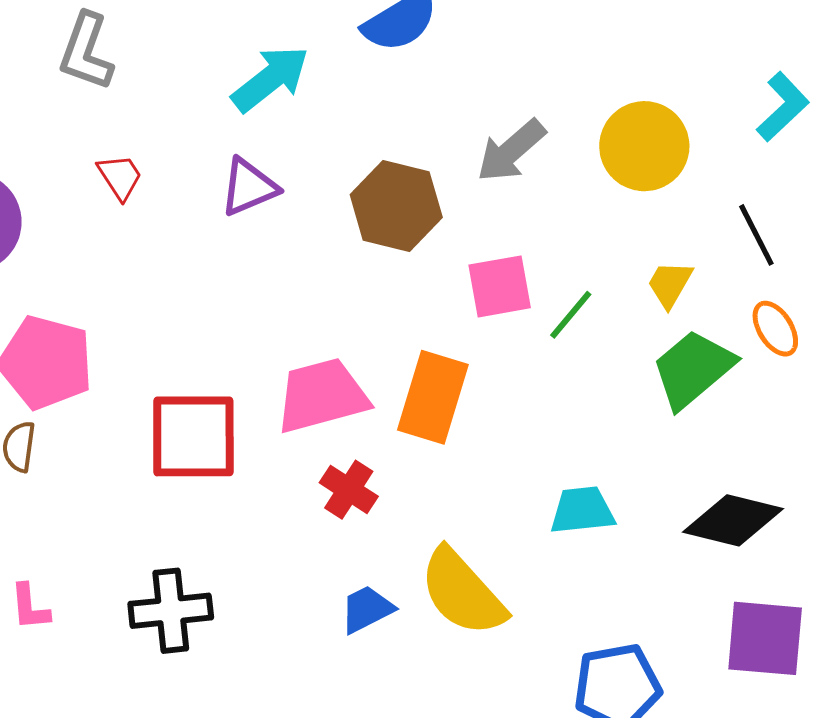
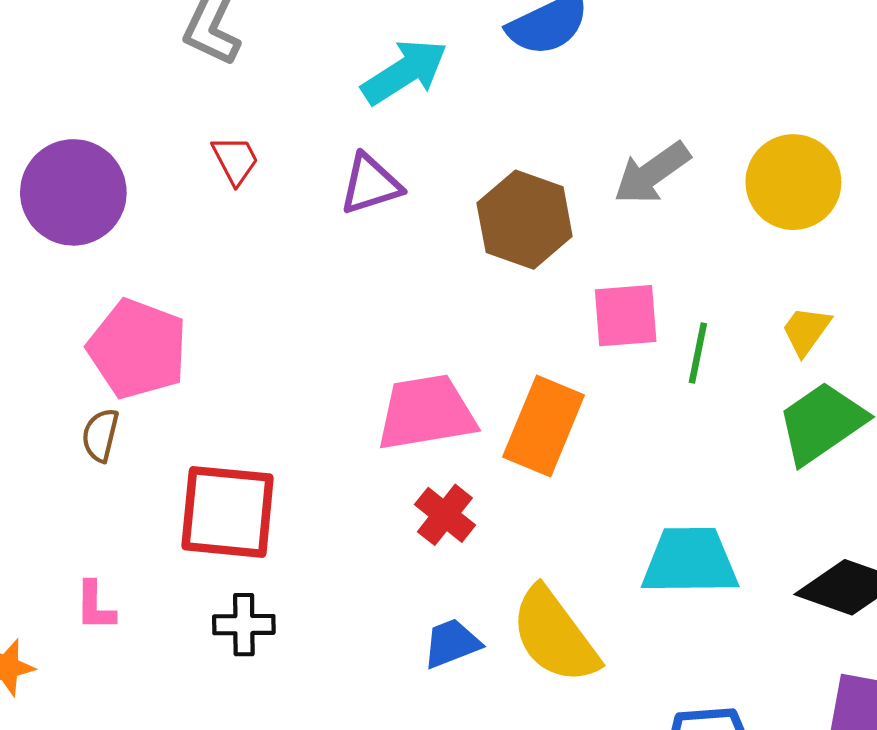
green line: (571, 315) -> (698, 353), turned -34
red square: (193, 436) -> (228, 512), moved
cyan trapezoid: (582, 510) -> (690, 561), size x1.4
black cross: (171, 611) -> (244, 625), size x0.7

